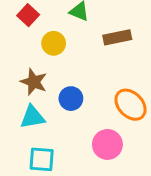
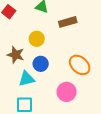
yellow circle: (54, 43) -> (37, 39), moved
cyan triangle: (33, 117) -> (27, 79), moved

